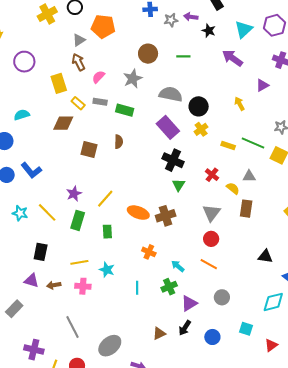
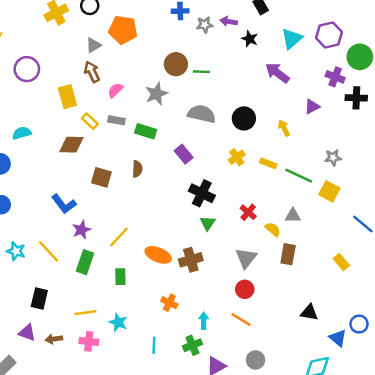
green line: (183, 56) -> (201, 72), moved
black circle: (199, 106) -> (244, 118), moved
purple rectangle: (168, 127) -> (184, 154), moved, size x0.7
yellow rectangle: (228, 146) -> (268, 163), moved
blue L-shape: (31, 170) -> (64, 204), moved
cyan arrow: (178, 266) -> (204, 321), turned 48

